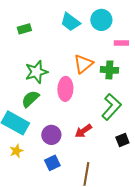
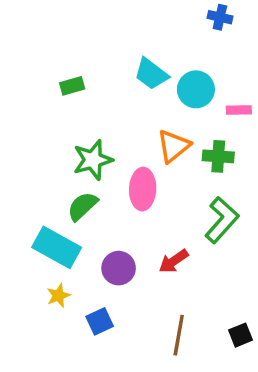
cyan circle: (101, 20) -> (196, 89), moved
black square: (122, 140) -> (241, 335), moved
blue square: (52, 163) -> (100, 321), moved

